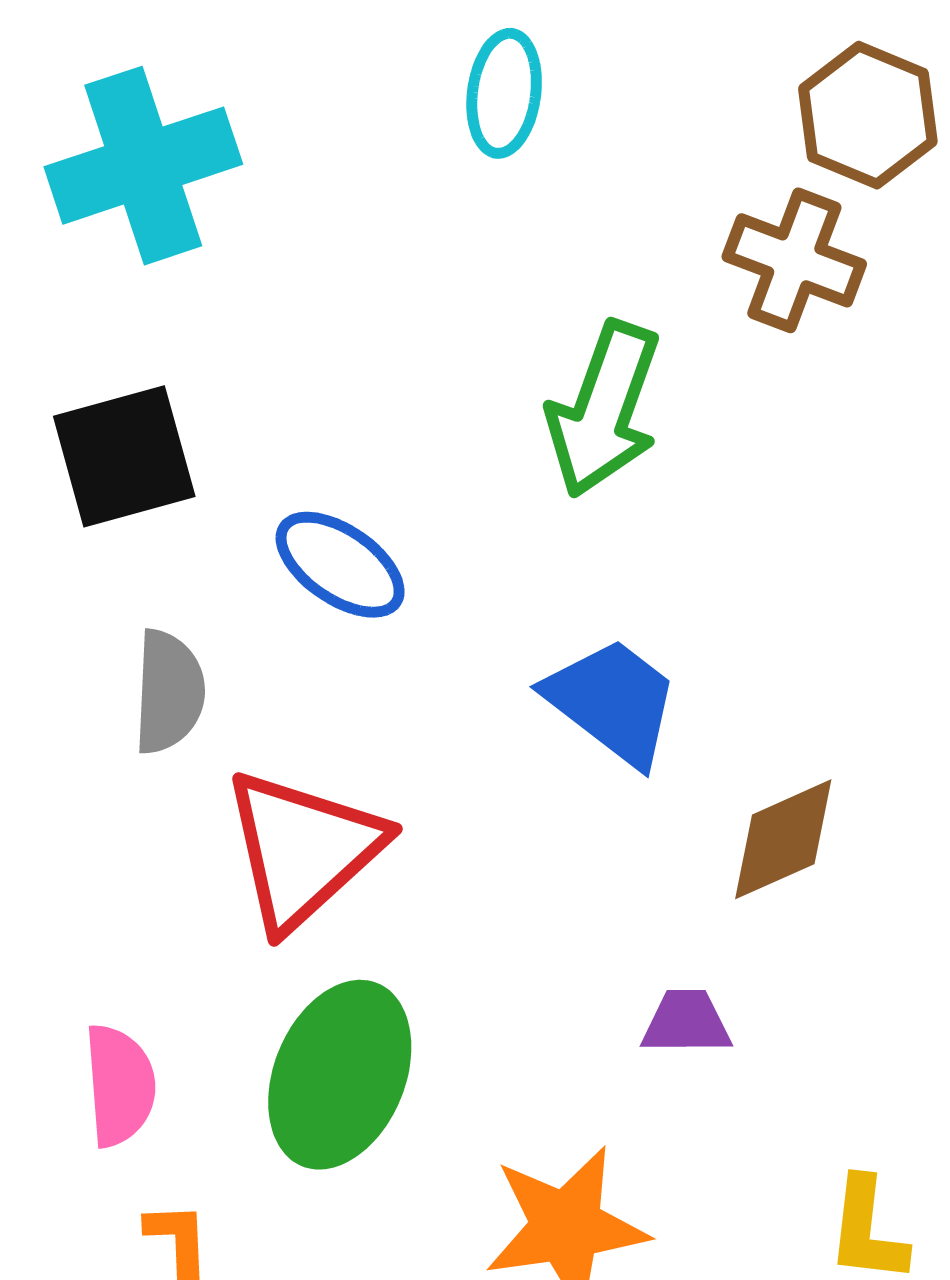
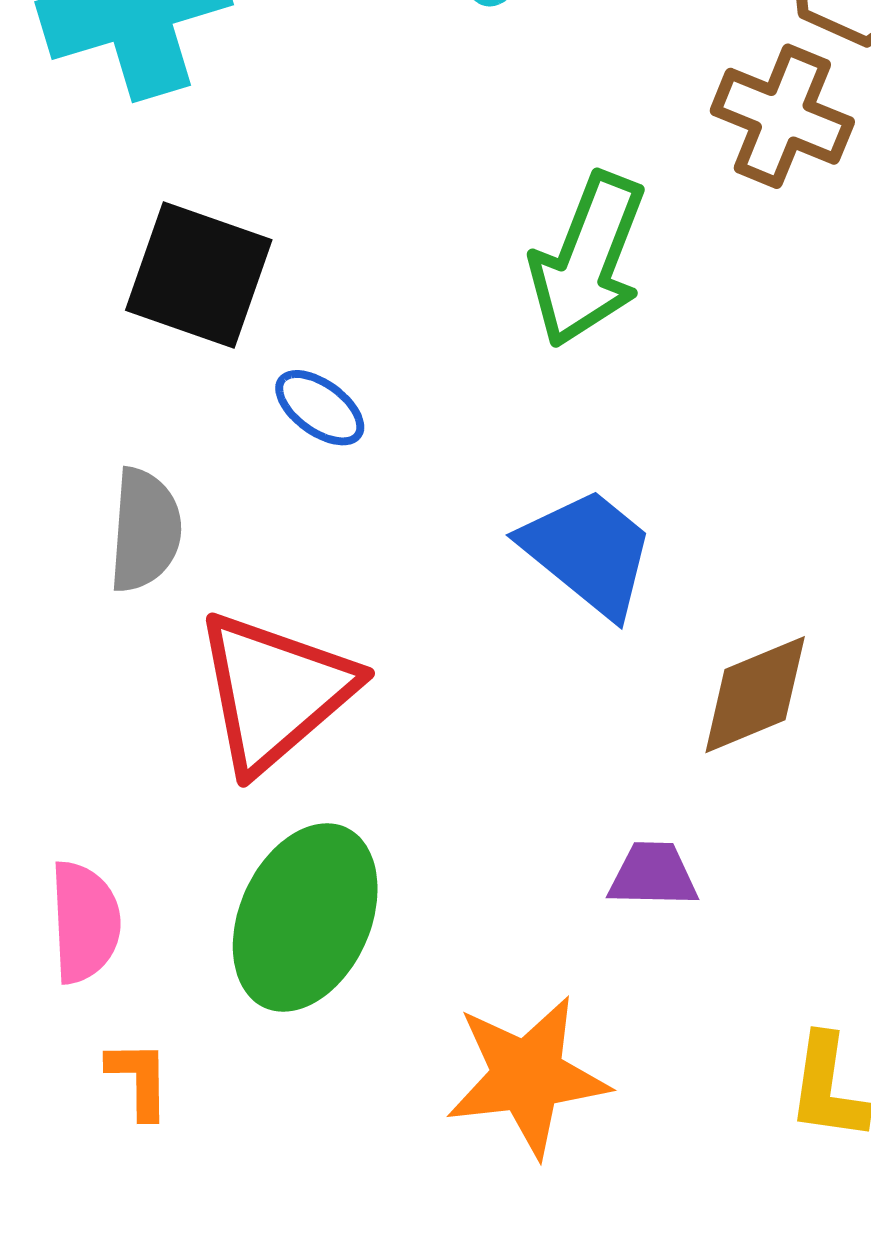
black square: (124, 456) -> (199, 275), moved, turned 33
blue ellipse: (340, 565) -> (320, 408), size x0.7

